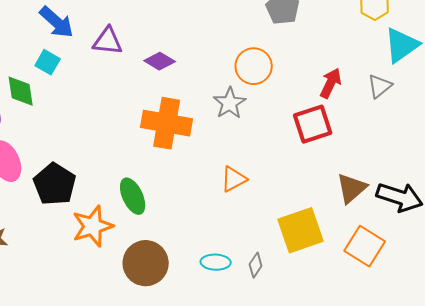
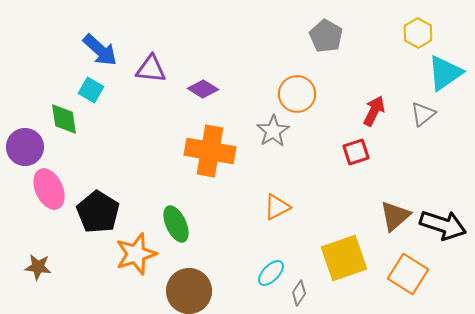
red square: (313, 124) -> (356, 152), size x0.7
cyan ellipse: (216, 262) -> (271, 273), moved, turned -48

